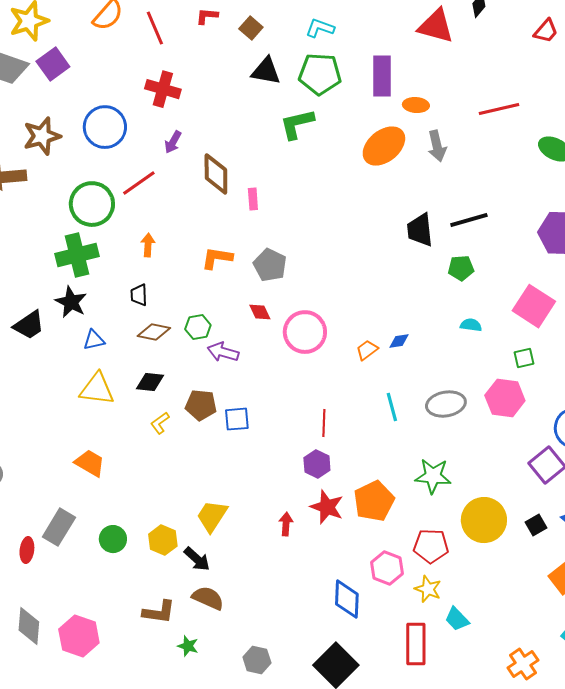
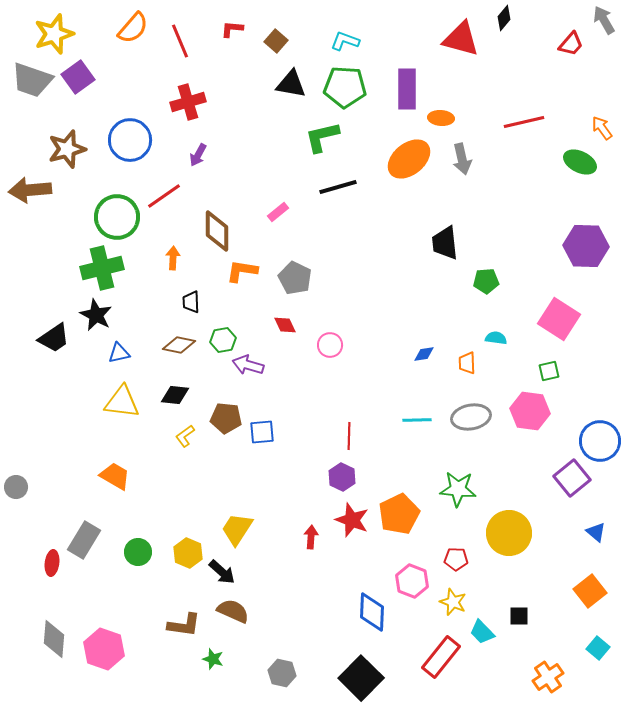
red cross: (163, 89) -> (188, 102), turned -32
brown diamond: (216, 174) -> (217, 231), moved
pink rectangle: (253, 199) -> (278, 212), turned 55
black line: (469, 220) -> (338, 187), moved
black trapezoid: (139, 295) -> (191, 302), moved
pink circle: (305, 332) -> (330, 345), size x0.6
orange trapezoid: (367, 350) -> (467, 363), moved, turned -55
cyan line: (392, 407) -> (417, 420), turned -76
black square: (536, 525) -> (519, 616), moved, turned 30
red pentagon: (431, 546) -> (456, 559), size x0.7
red rectangle: (416, 644) -> (441, 657), turned 39

